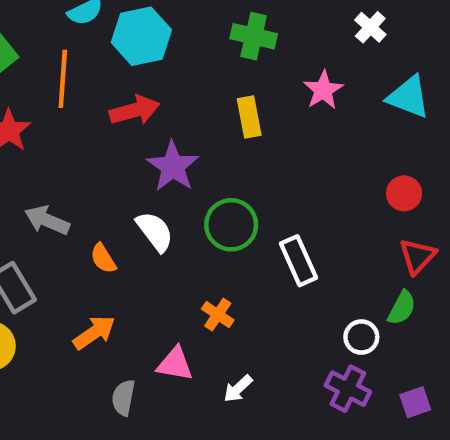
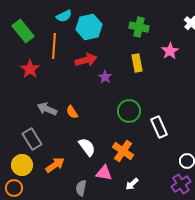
purple star: (173, 166) -> (105, 77), moved, size x0.6
white semicircle: (155, 232) -> (87, 147), moved
orange semicircle: (103, 258) -> (72, 112), moved
orange cross: (218, 315) -> (123, 151), size x1.5
orange arrow: (94, 333) -> (55, 165), moved
purple cross: (348, 389) -> (181, 184), turned 30

